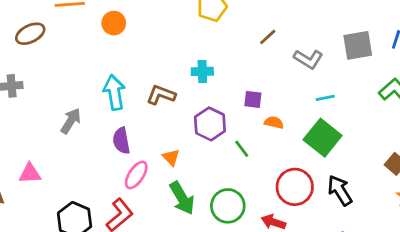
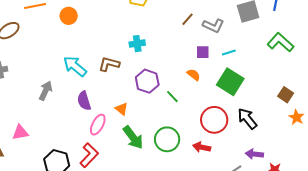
brown line: (268, 37) -> (188, 19), moved
cyan arrow: (114, 92) -> (75, 66), turned -35
purple square: (253, 99) -> (203, 52), moved
orange semicircle: (274, 122) -> (194, 75), turned 32

